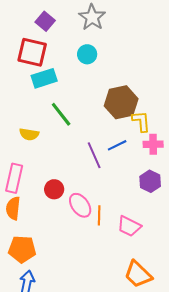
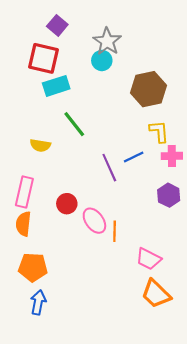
gray star: (92, 17) -> (107, 41), moved
brown hexagon: (121, 102) -> (149, 89), moved
pink trapezoid: (129, 226) -> (149, 259), moved

